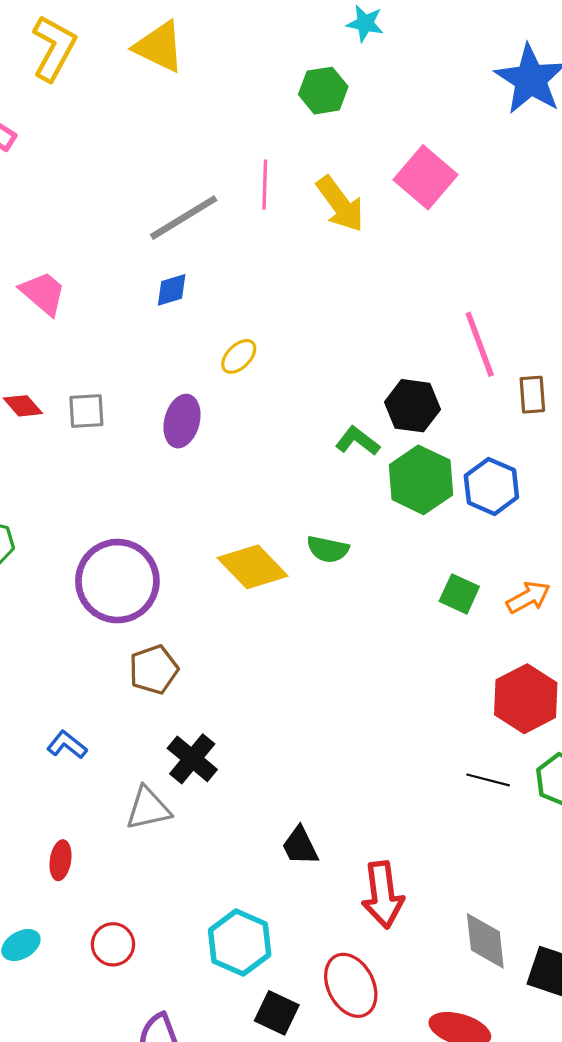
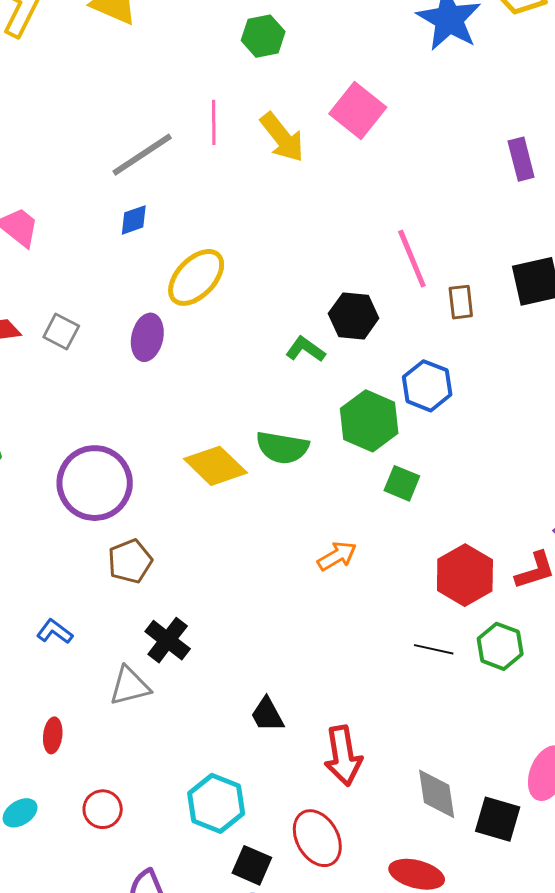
yellow ellipse: (239, 356) -> (196, 277), size x1.8
gray square: (86, 411) -> (61, 331), turned 33
green hexagon: (421, 480) -> (369, 421), moved
green semicircle: (328, 549) -> (282, 448), size x1.4
orange arrow: (528, 597) -> (337, 556), moved

